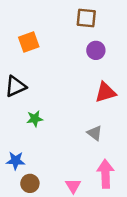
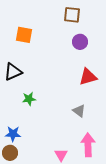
orange square: (29, 42) -> (24, 35), turned 30
brown circle: (30, 183) -> (10, 153), moved

